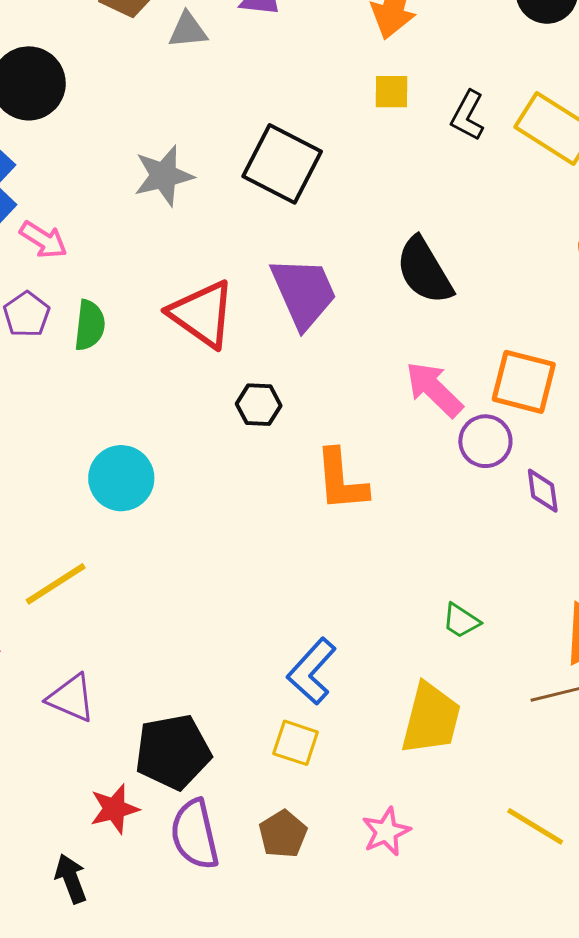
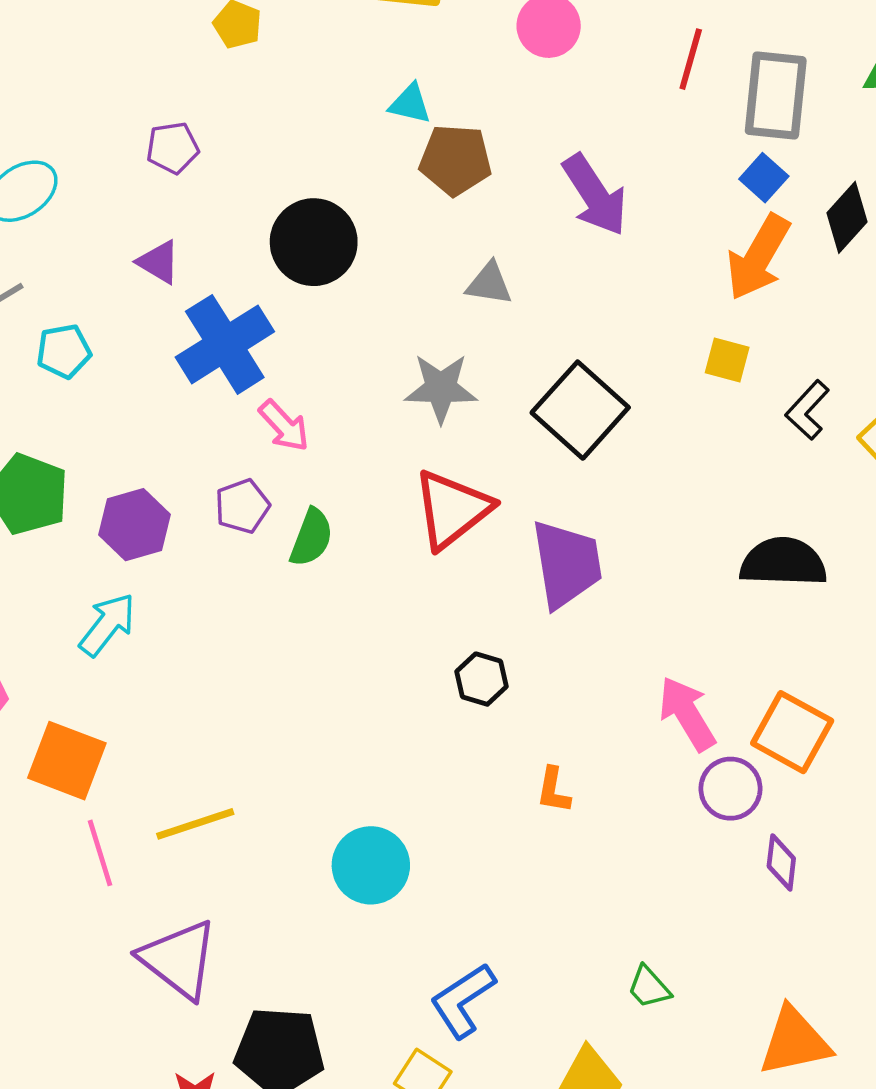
gray triangle: (188, 30) -> (489, 284), moved
black semicircle: (424, 271) -> (783, 562), moved, turned 108
red triangle: (202, 314) -> (452, 509), moved, turned 32
cyan circle: (121, 478) -> (371, 865), moved
orange L-shape: (341, 480) -> (553, 790), size x0.6
purple triangle: (71, 698) -> (179, 959), size x1.4

